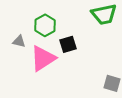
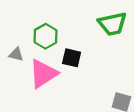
black square: (68, 44) -> (72, 58), turned 30

